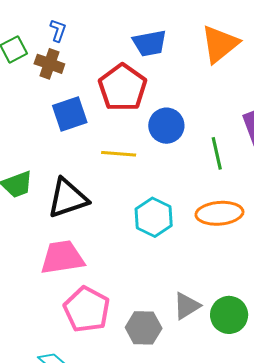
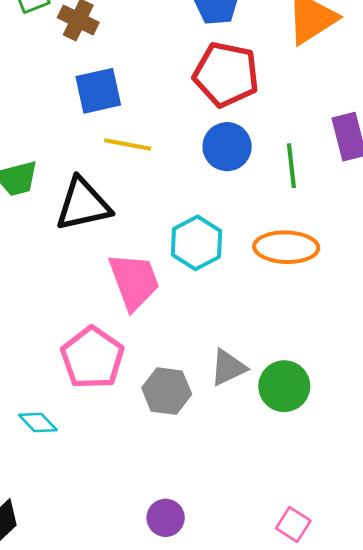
red pentagon: (123, 88) -> (226, 74), moved, turned -30
blue circle: (166, 126) -> (227, 147), moved
yellow line: (119, 154) -> (128, 144), moved
pink trapezoid: (62, 257) -> (134, 281), moved, turned 72

